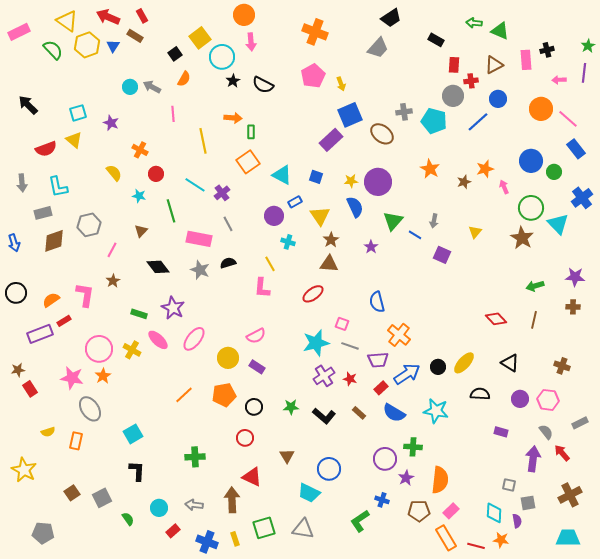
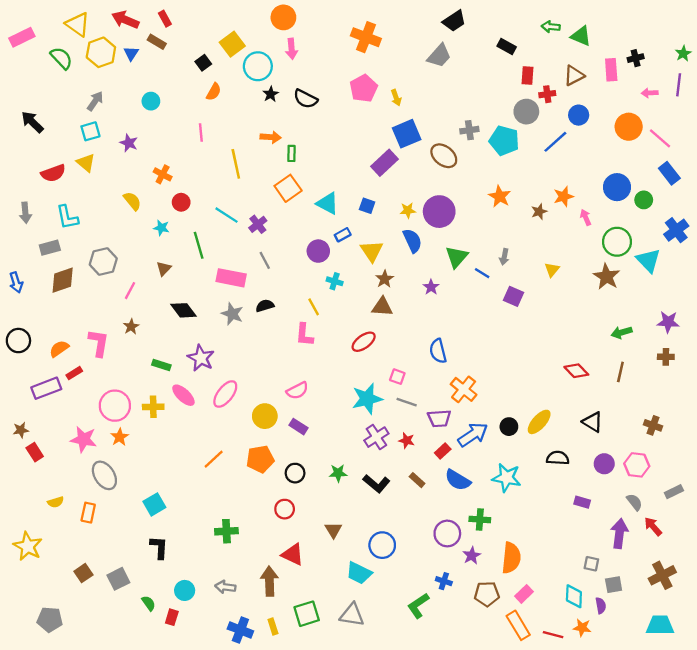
gray arrow: (152, 87) -> (95, 101), moved, turned 96
yellow cross: (132, 350) -> (153, 407), turned -30
red rectangle: (173, 531) -> (172, 617), moved, turned -32

